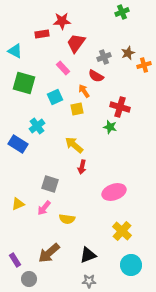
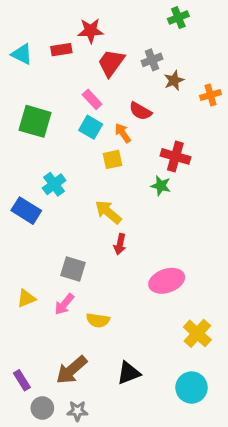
cyan triangle: (15, 51) -> (22, 54), moved
brown star: (128, 53) -> (174, 80), moved
gray cross: (104, 57) -> (152, 60), moved
cyan square: (55, 97) -> (91, 127), moved, turned -35
yellow cross: (122, 231) -> (197, 333), moved
gray star: (89, 281) -> (77, 411), moved

